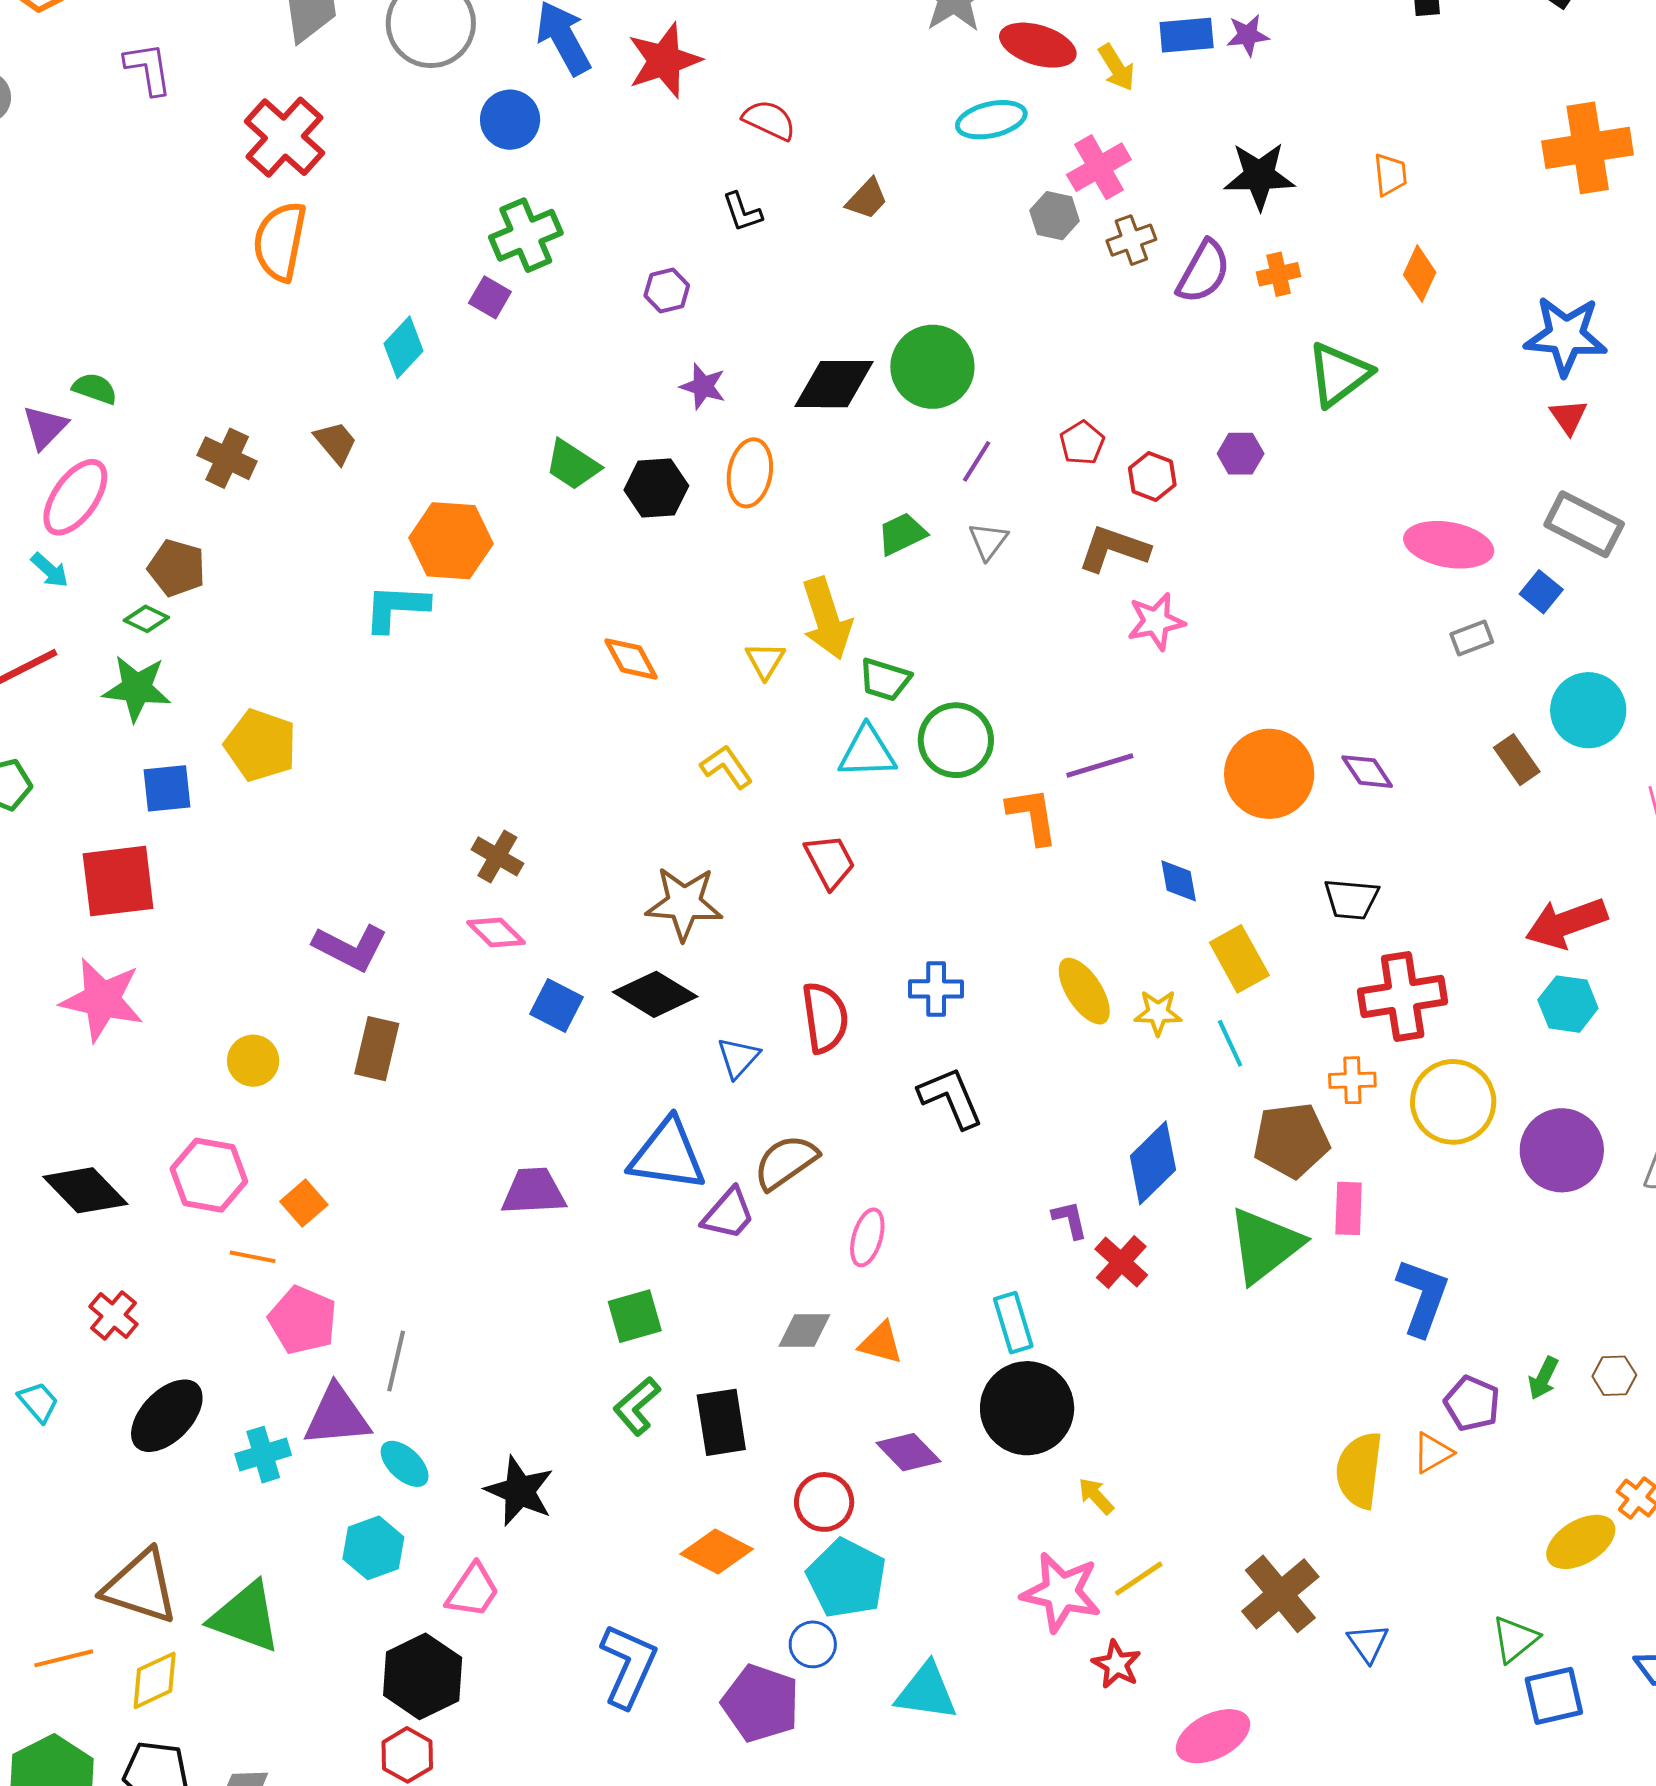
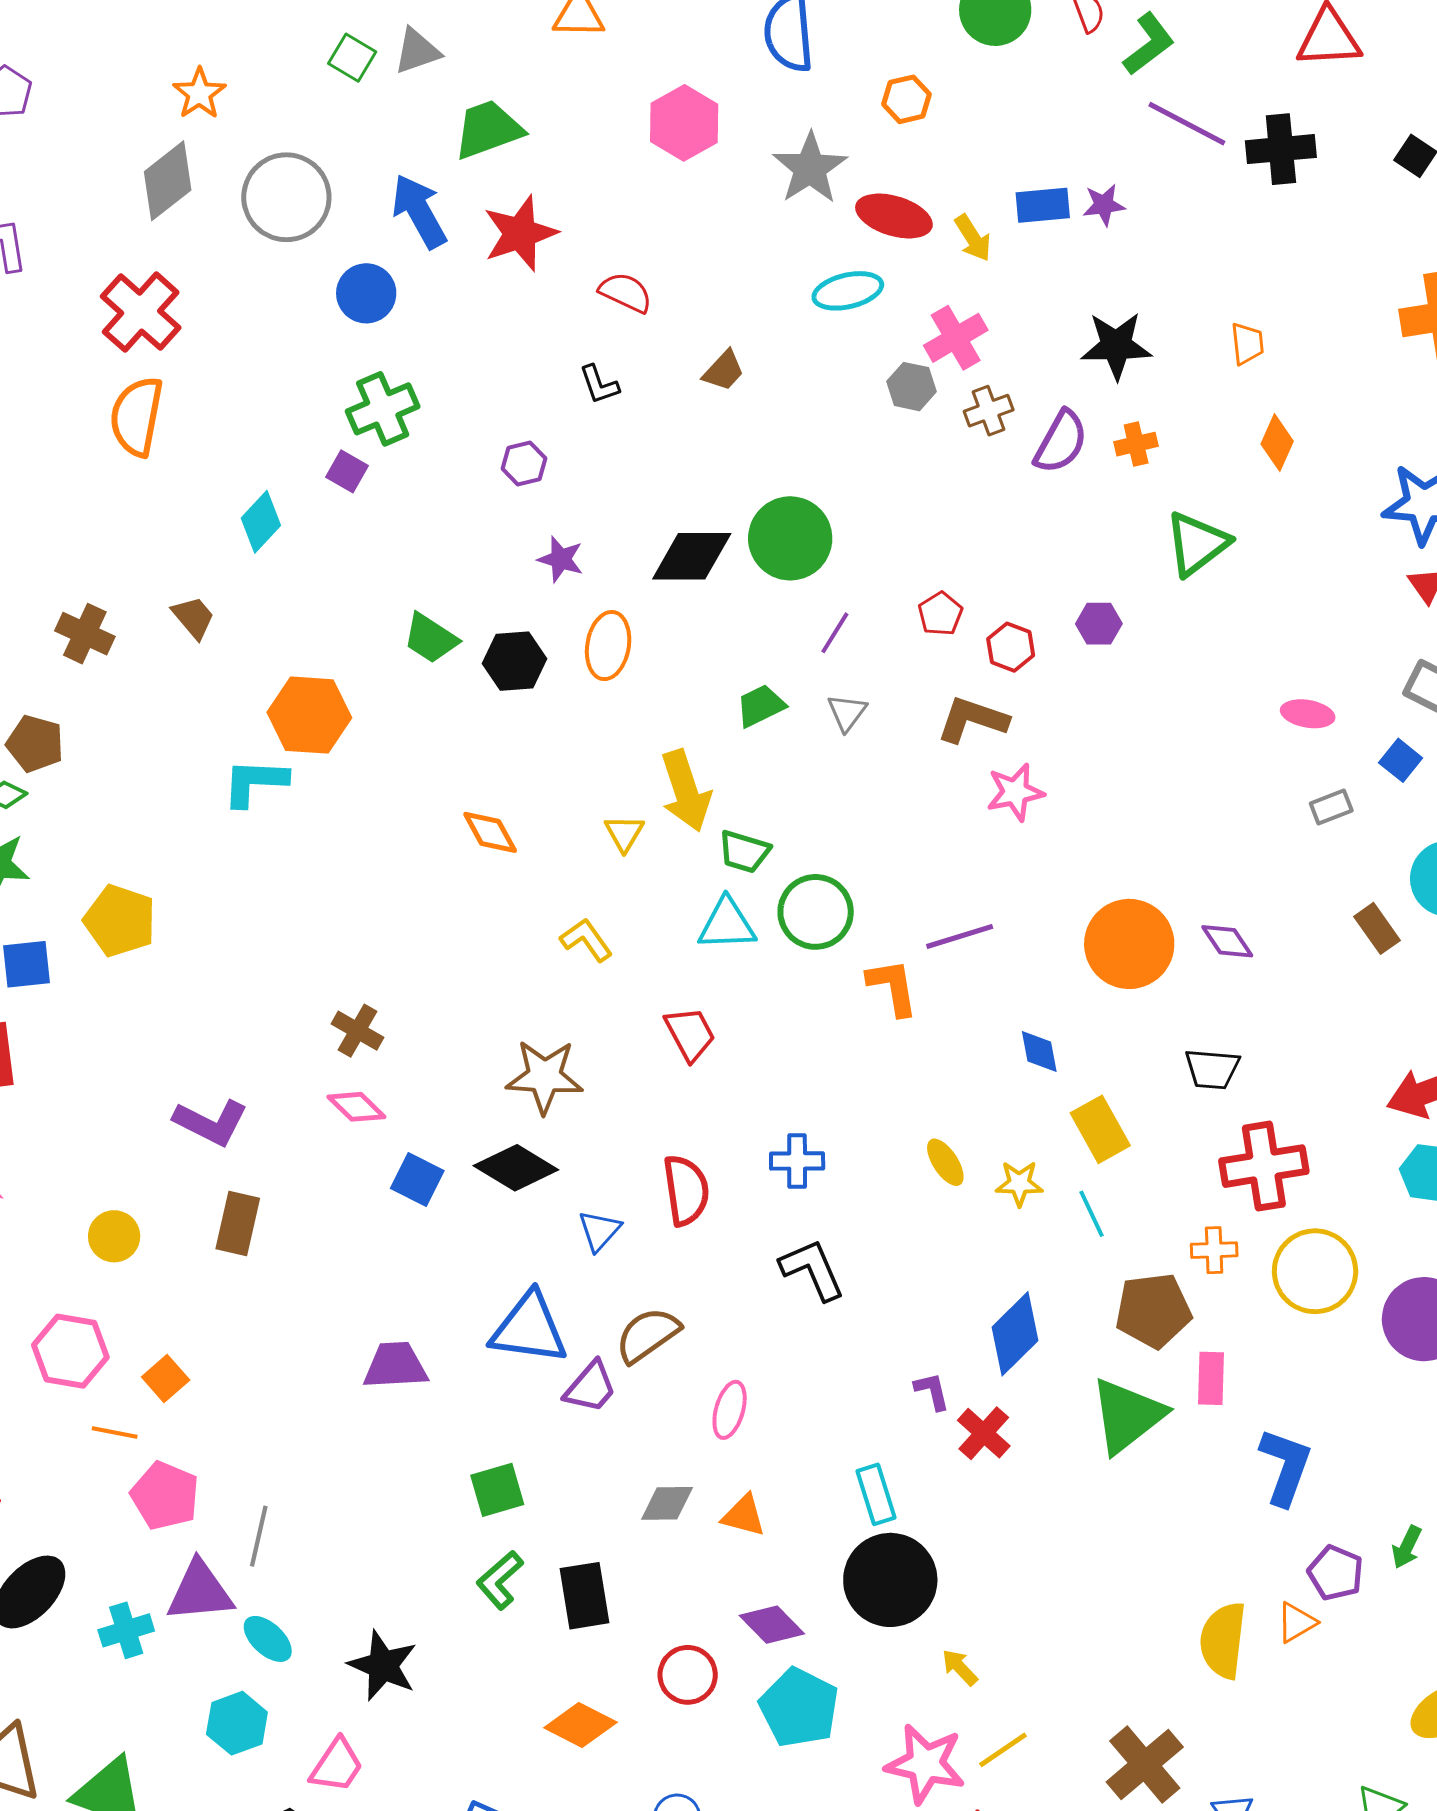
pink ellipse: (1449, 545) -> (1308, 714), size x0.6
yellow ellipse: (1084, 991) -> (945, 1162), size x0.7
cyan pentagon: (847, 1578) -> (799, 1708), moved

